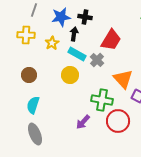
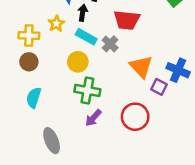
yellow cross: (26, 35) -> (29, 36), moved
red trapezoid: (111, 40) -> (127, 20), turned 65
green cross: (102, 100) -> (87, 90), moved
gray ellipse: (35, 134) -> (52, 141), moved

